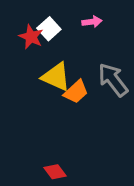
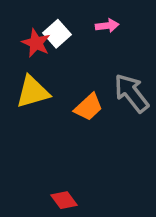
yellow triangle: (56, 77) -> (33, 92), moved, turned -40

